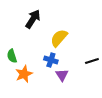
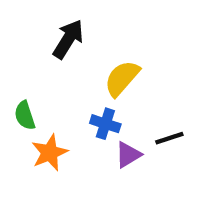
black line: (92, 61) -> (169, 138), moved
purple triangle: (62, 75) -> (128, 155), turned 32

